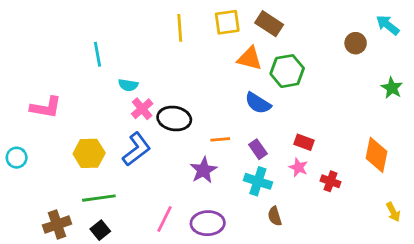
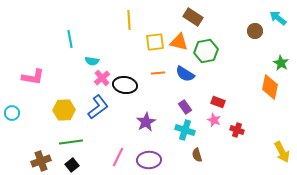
yellow square: (227, 22) -> (155, 42), moved
orange line: (220, 139) -> (158, 73), moved
orange diamond: (377, 155) -> (270, 87), moved
yellow arrow: (393, 212) -> (282, 152), size x1.5

